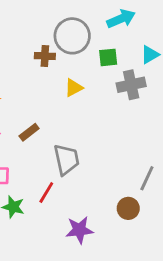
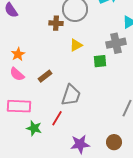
green square: (108, 57) -> (100, 61), moved
gray trapezoid: (66, 160) -> (71, 95), turned 30
brown circle: (128, 208) -> (114, 142), moved

